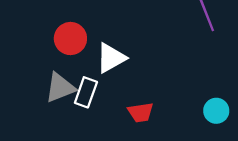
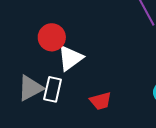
red circle: (70, 39) -> (52, 37), moved

